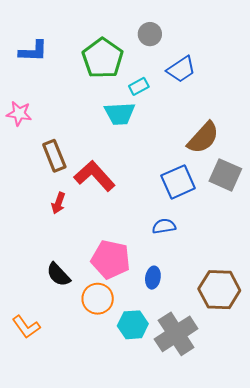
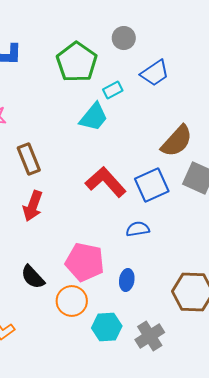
cyan trapezoid: (120, 114) -> (94, 117), turned -48
red L-shape: (95, 176) -> (106, 182), moved
red arrow: (58, 203) -> (33, 206), size x1.4
gray cross: (176, 334) -> (150, 336), size x0.7

